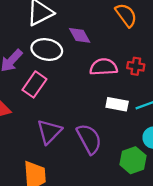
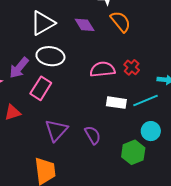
purple diamond: (80, 35) -> (85, 25), moved
red cross: (136, 66) -> (132, 67), turned 35
purple semicircle: (89, 139) -> (93, 135), size x0.7

